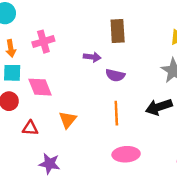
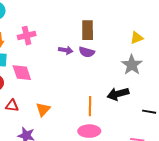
purple semicircle: (115, 75) -> (87, 52), moved
orange line: (116, 113) -> (90, 106), moved
orange triangle: (68, 120) -> (43, 109), moved

